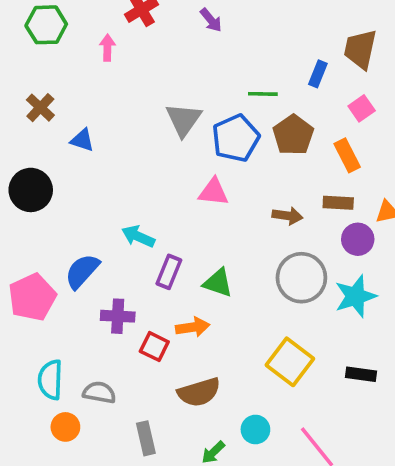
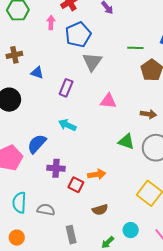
brown cross: (40, 108) -> (14, 55), turned 35
blue pentagon: (236, 138) -> (78, 35), moved
purple rectangle: (169, 272) -> (66, 88), moved
green triangle: (218, 283) -> (126, 141), moved
brown semicircle: (199, 392) -> (100, 210), size x0.7
orange circle: (65, 427) -> (17, 238), moved

